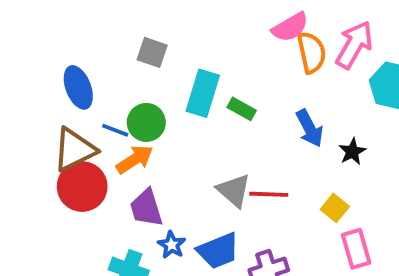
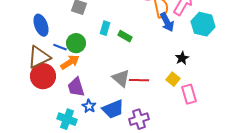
cyan rectangle: (203, 93) -> (105, 28), size x0.6
blue arrow: (310, 128) -> (167, 22), moved
yellow square: (335, 208) -> (173, 79), moved
pink rectangle: (356, 249) -> (189, 94), moved

